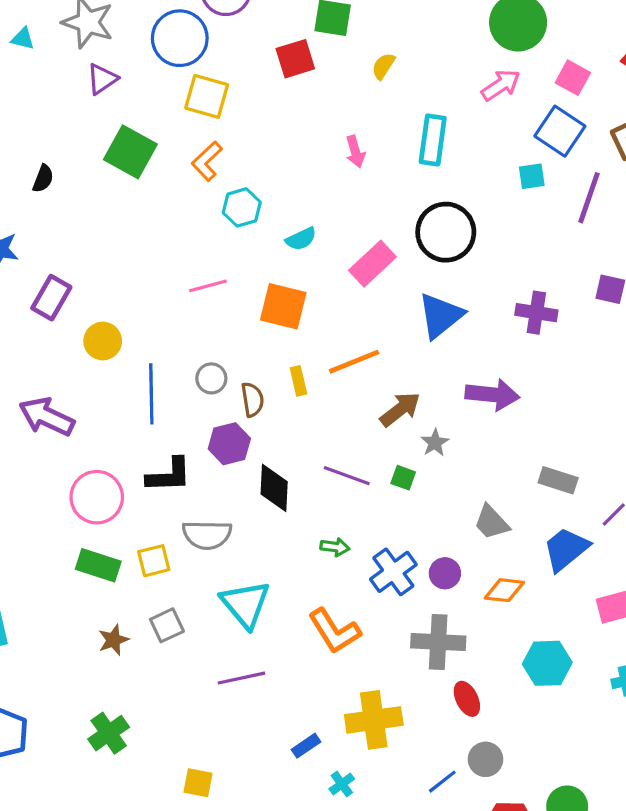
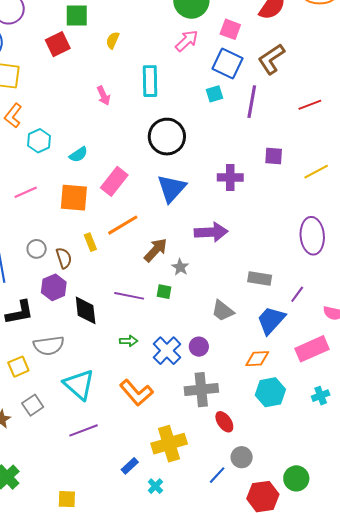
pink rectangle: (372, 264) -> (114, 181), moved
orange diamond: (504, 590) -> (257, 359), moved

